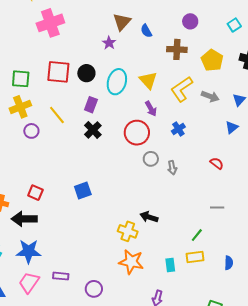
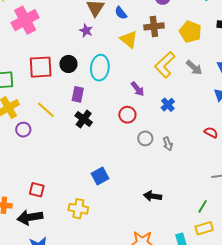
yellow triangle: (148, 80) -> (129, 39), moved
gray arrow: (210, 96) -> (194, 68), turned 30
red circle: (137, 133) -> (127, 115), size x0.7
blue square: (83, 190) -> (100, 176), moved
yellow cross: (128, 231) -> (78, 209), moved

